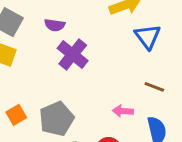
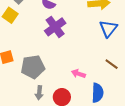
brown line: (154, 87) -> (112, 64), moved

